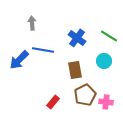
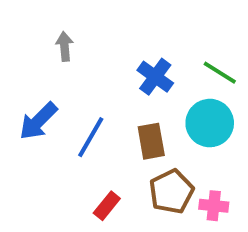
blue line: (43, 50) -> (91, 137), moved, turned -70
cyan circle: (104, 61) -> (210, 123), size x1.5

